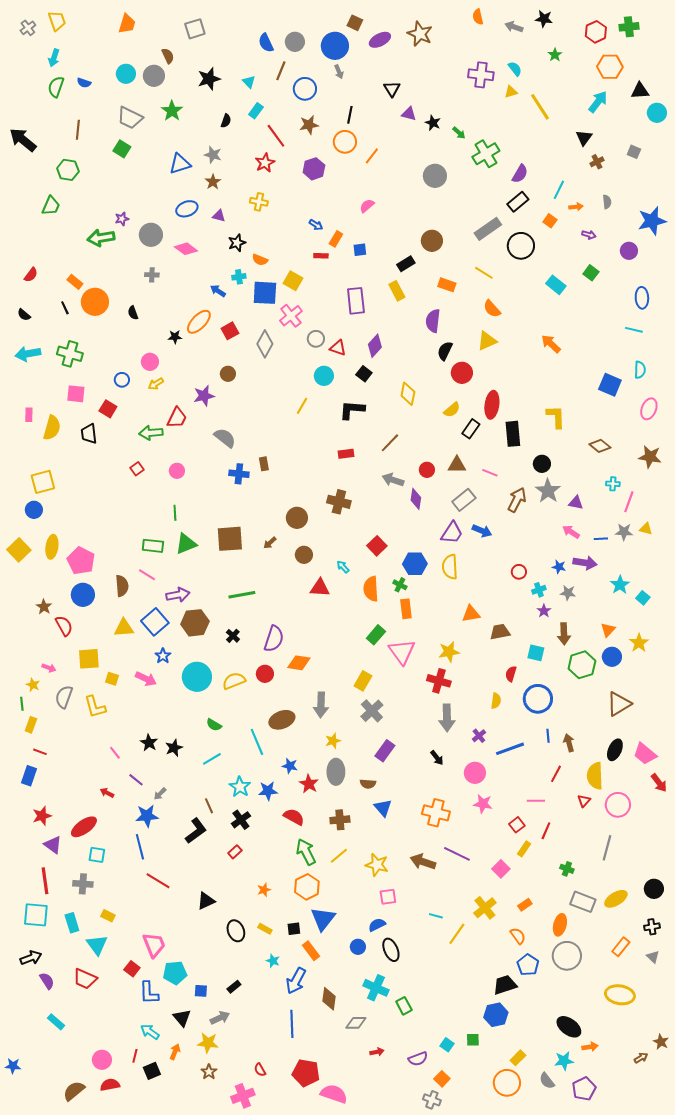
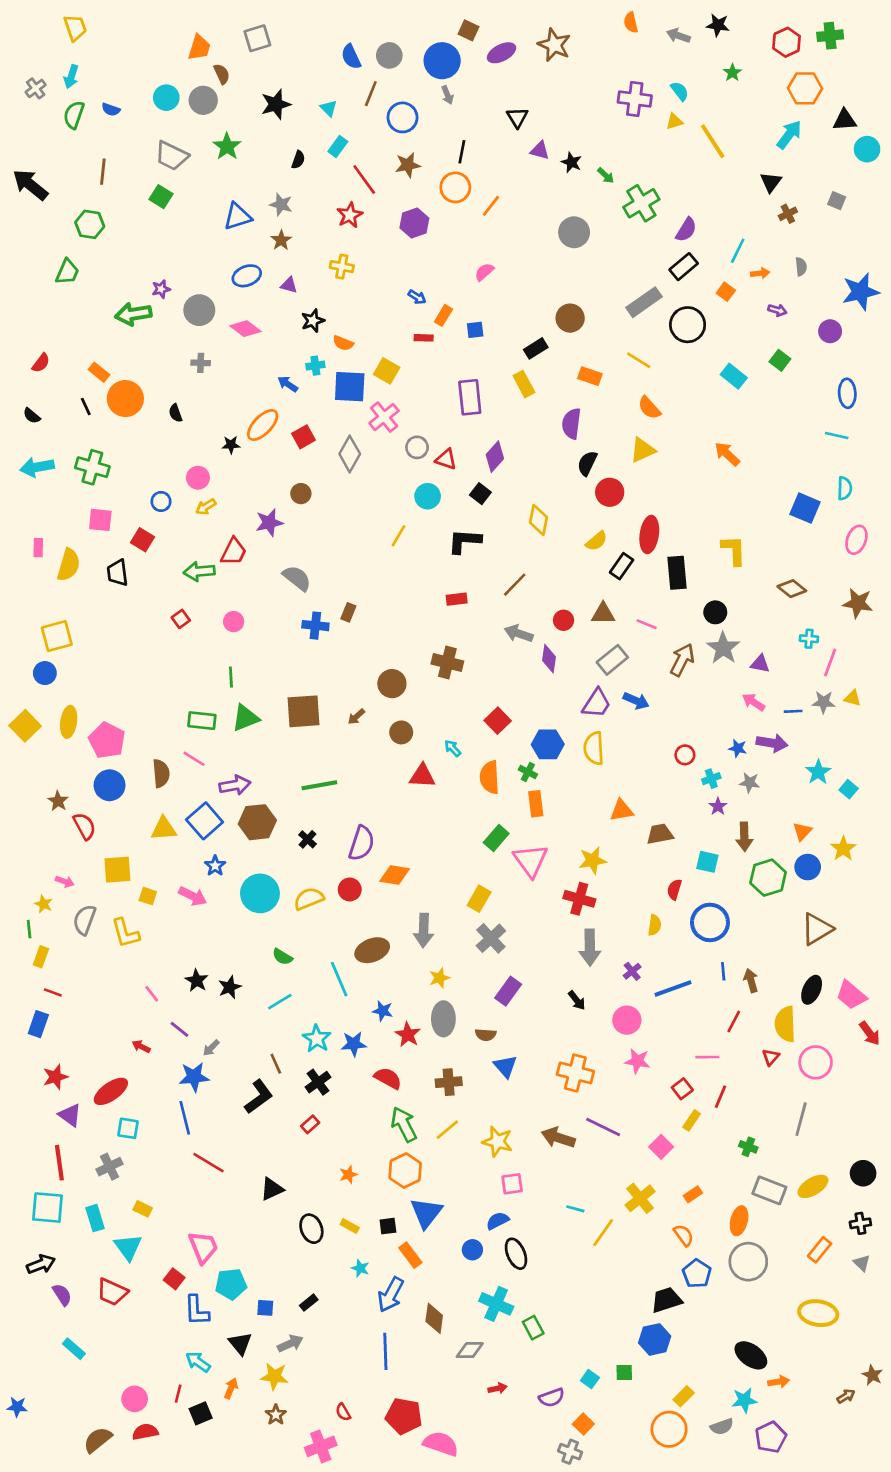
orange trapezoid: (127, 24) -> (199, 48), moved
gray cross: (28, 28) -> (36, 88), moved
brown rectangle: (264, 464) -> (348, 612), turned 32
gray cross: (83, 884) -> (110, 1167), turned -30
gray semicircle: (547, 1081) -> (722, 1427), turned -72

